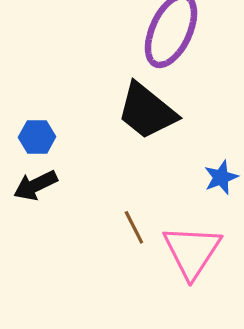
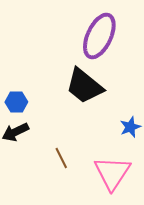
brown line: (134, 227) -> (61, 158), moved

